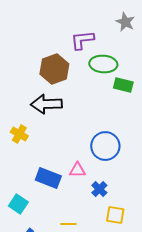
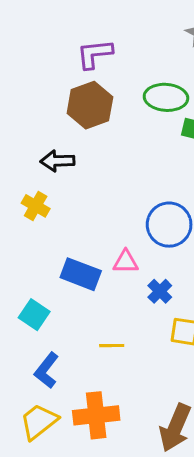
purple L-shape: (82, 40) -> (95, 54), moved
black arrow: (46, 104) -> (57, 161), moved, size x0.7

